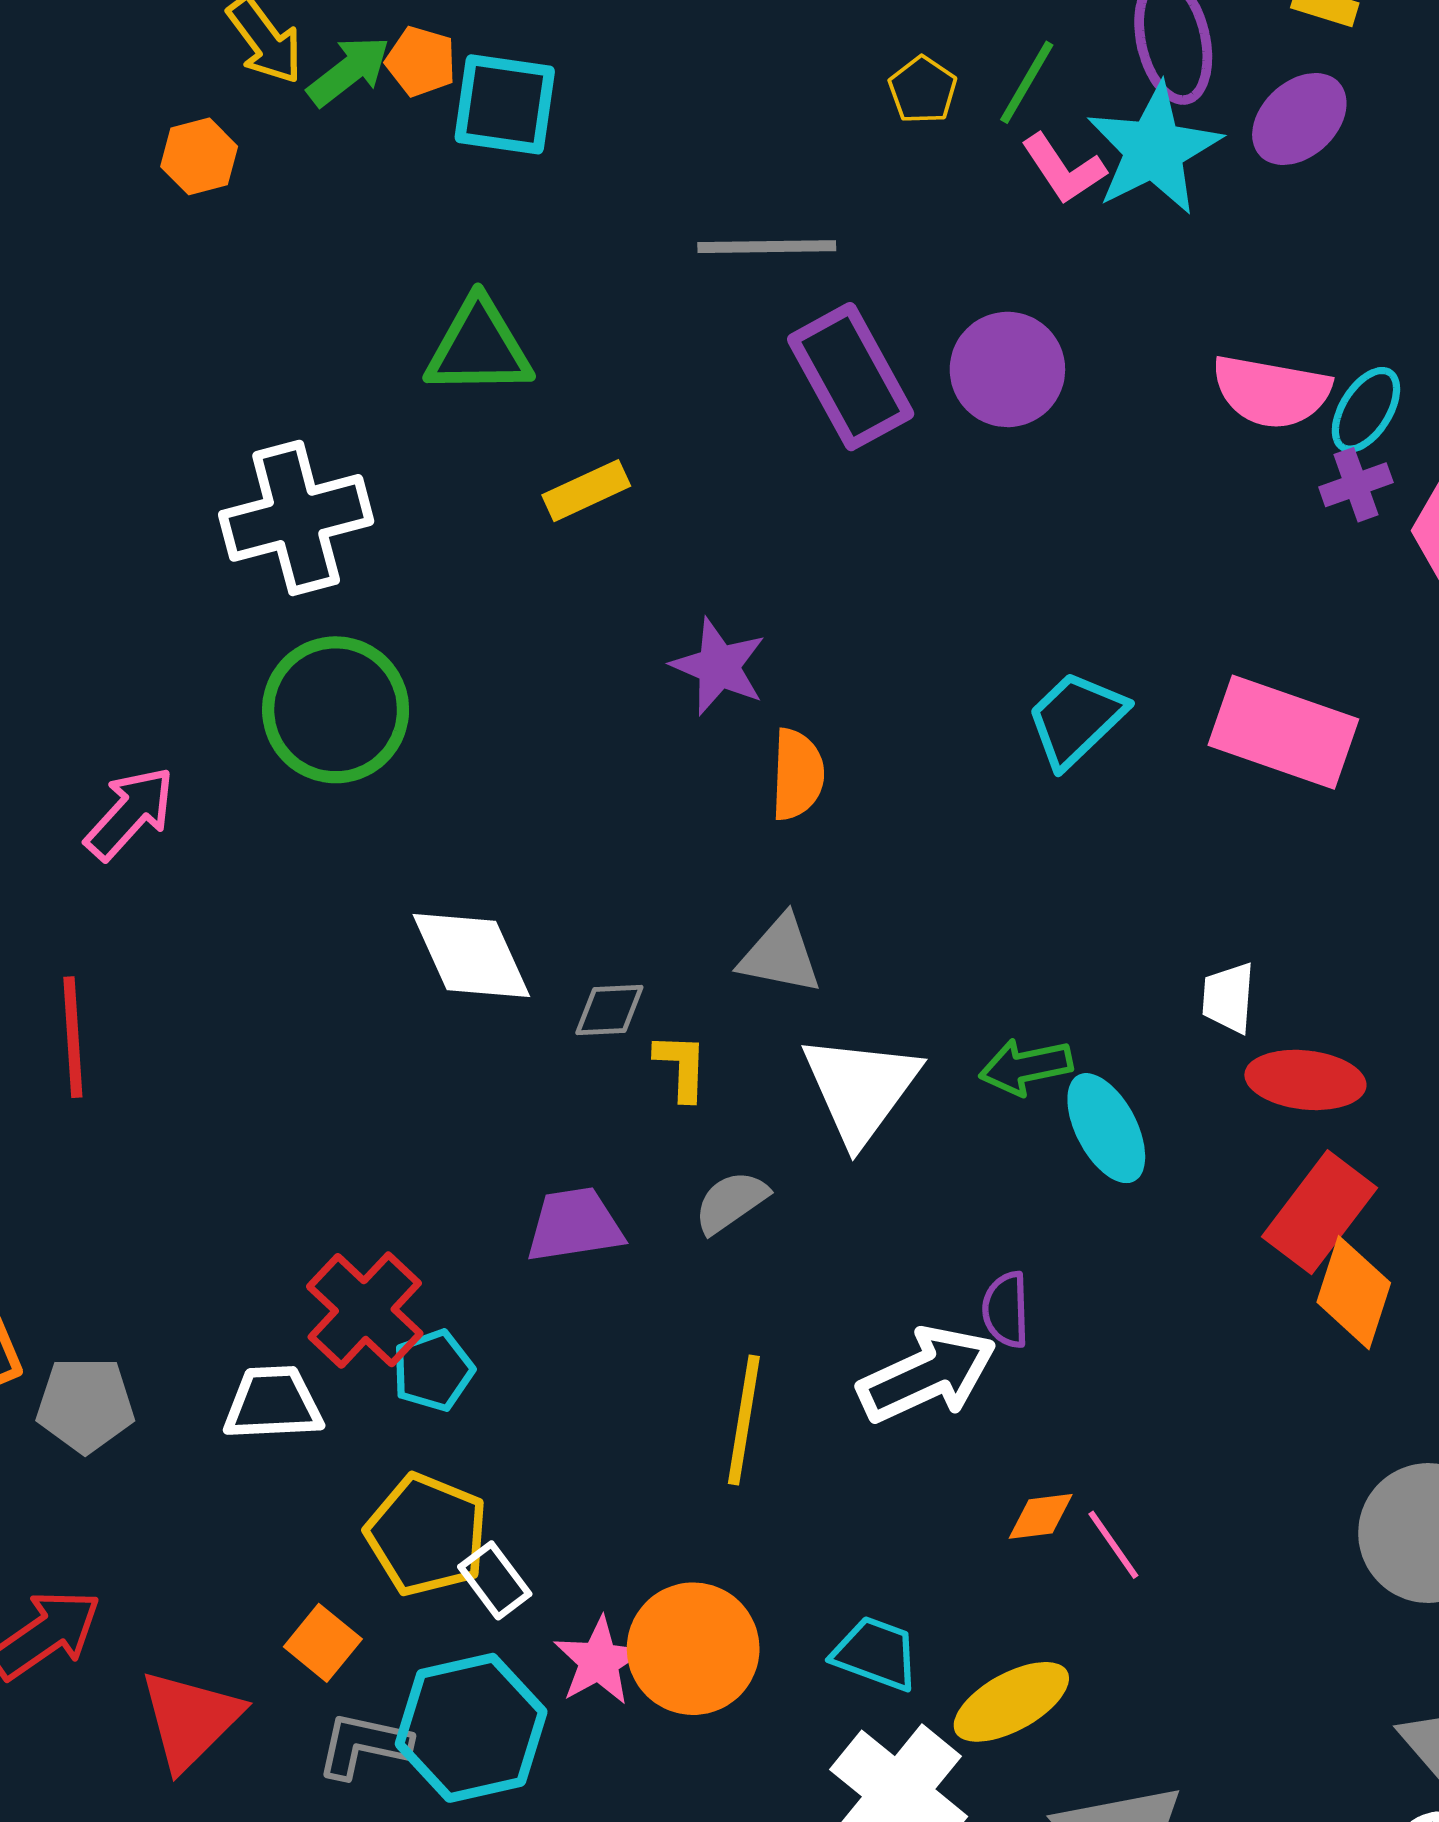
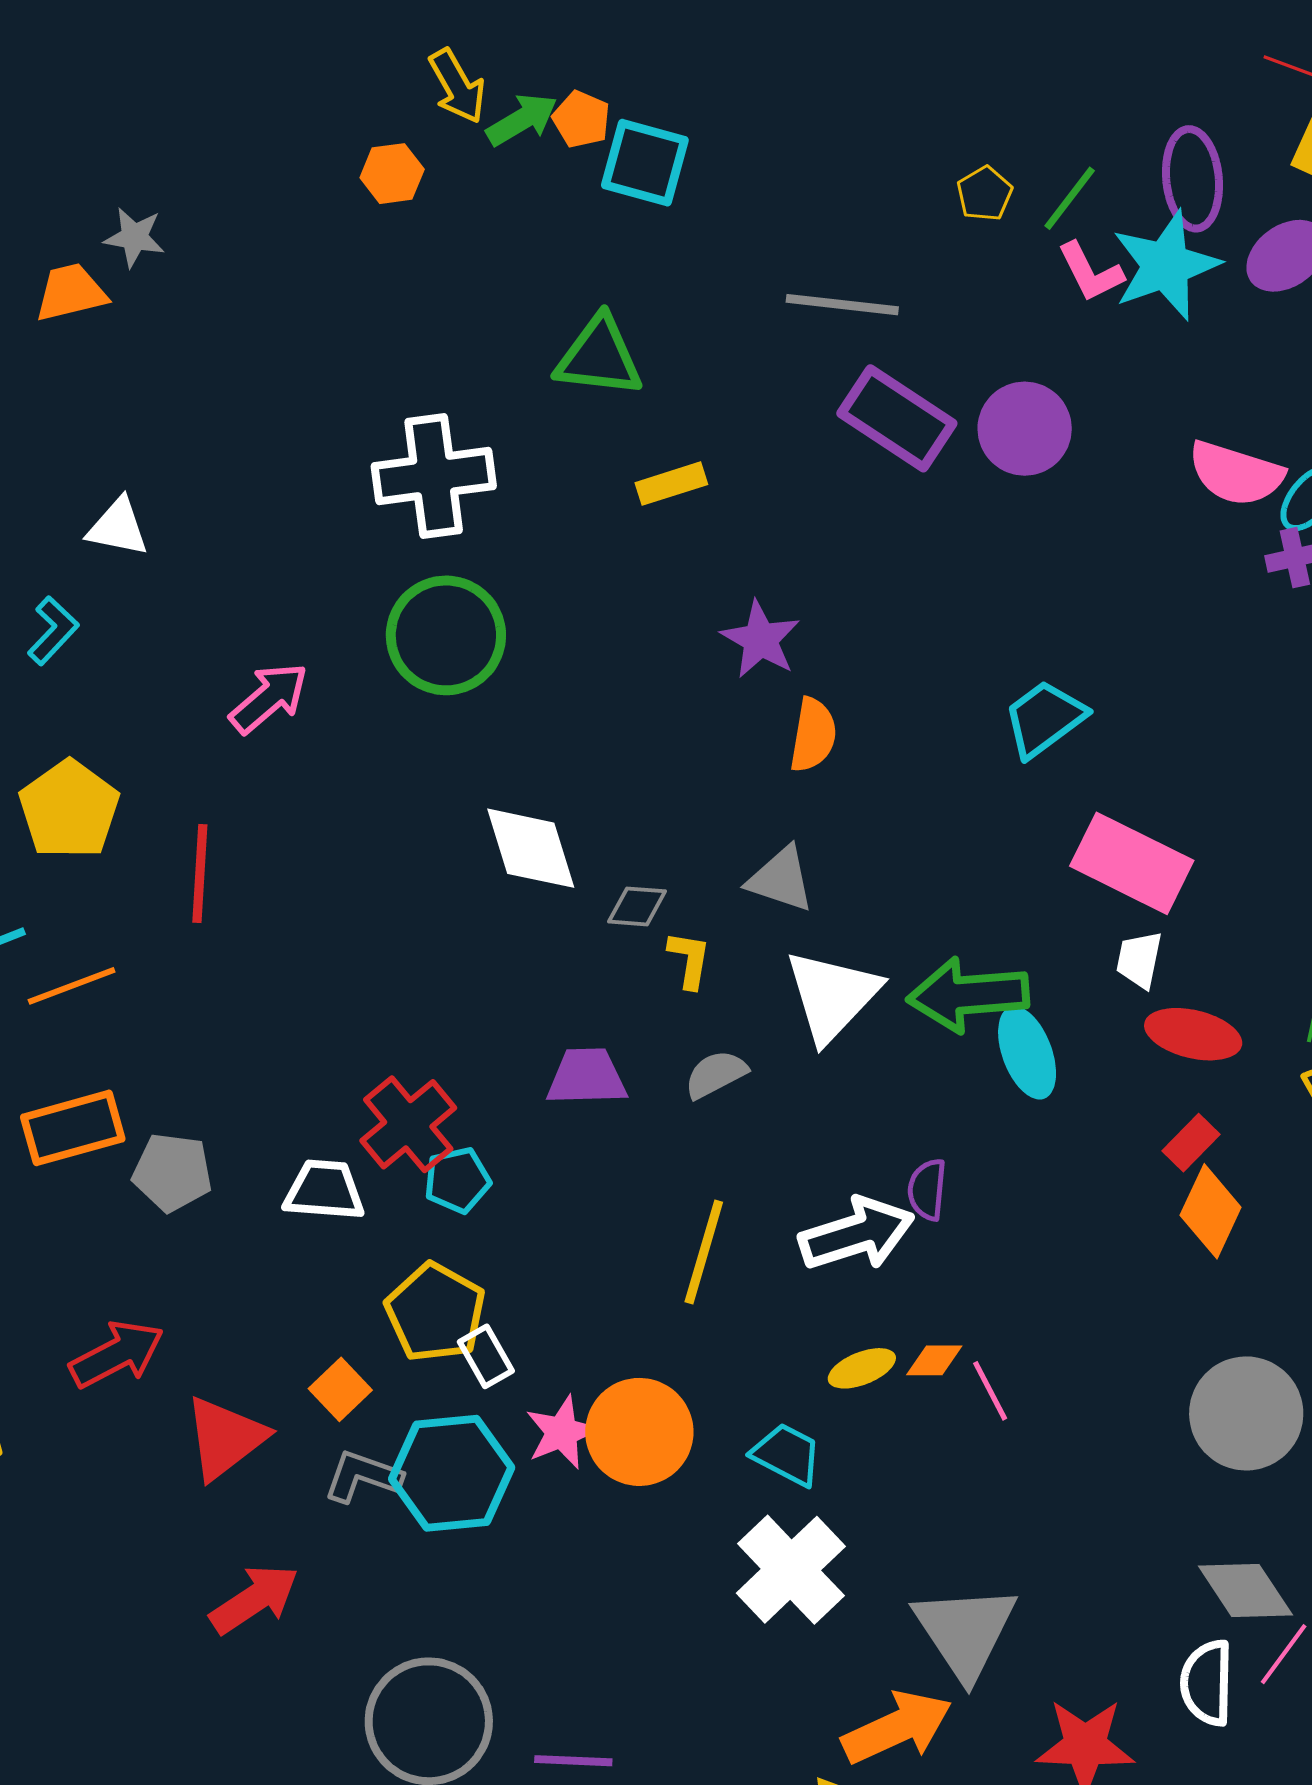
purple rectangle: (851, 377) -> (897, 418), turned -35
pink rectangle: (1283, 732) -> (1132, 863), moved
green arrow: (1026, 1067) -> (968, 995), size x1.6
red rectangle: (1320, 1212) -> (1191, 1143), size x0.6
yellow ellipse: (1011, 1702) -> (862, 1368), moved, size x0.7

